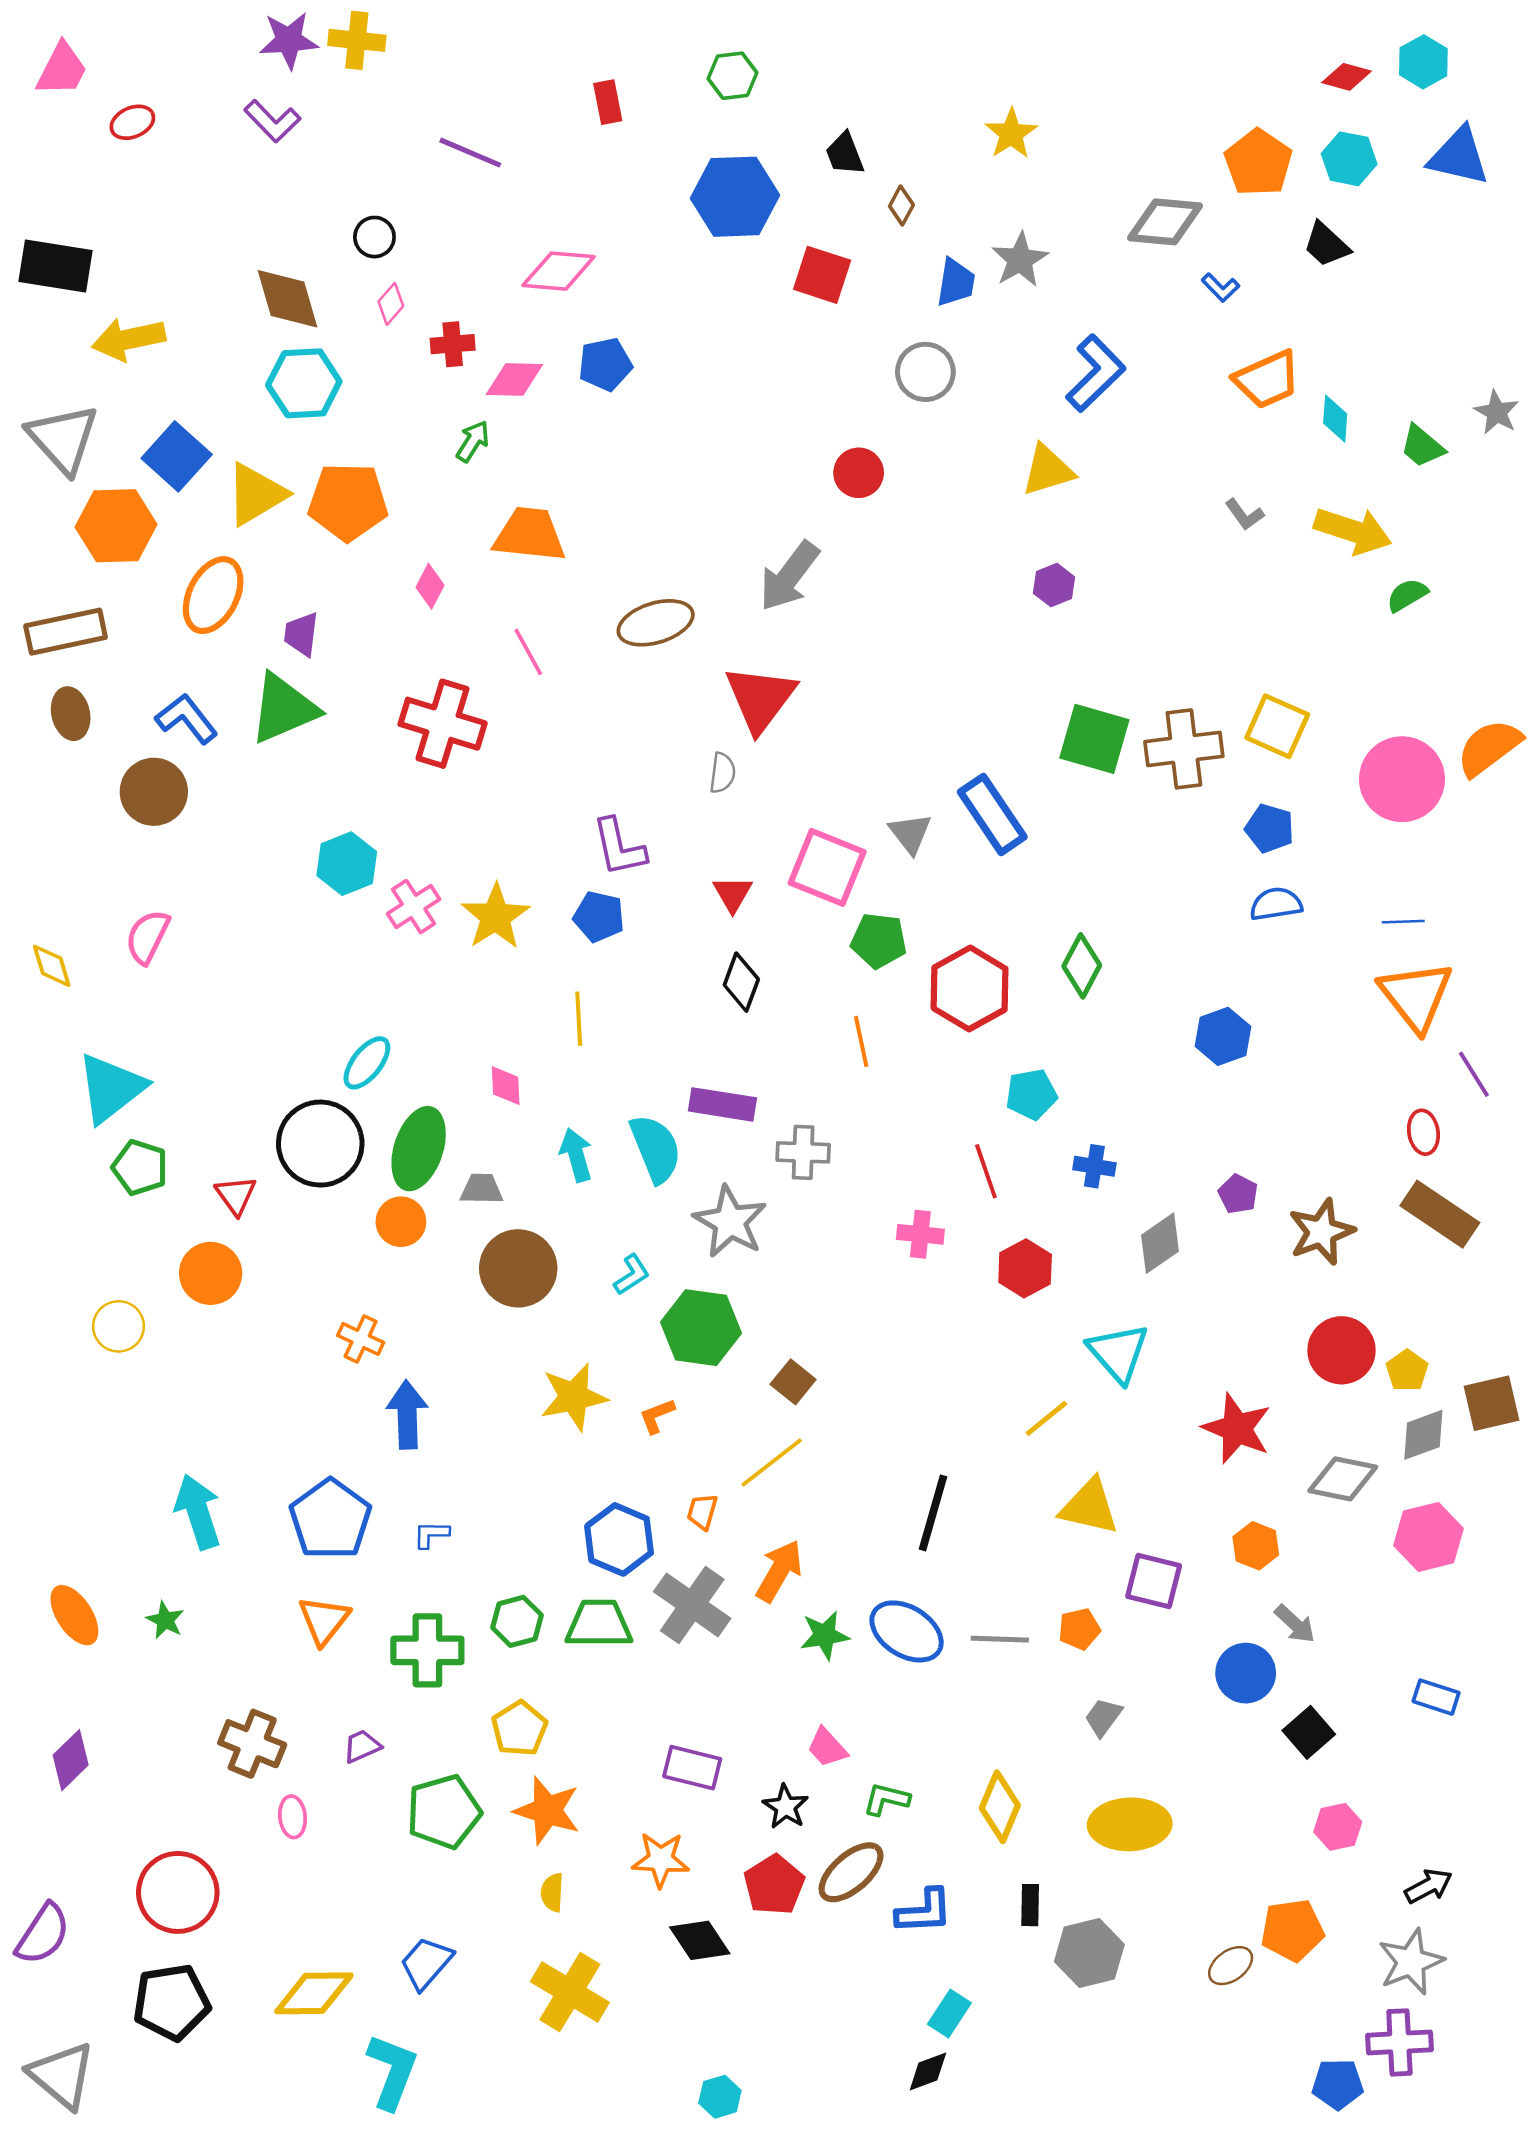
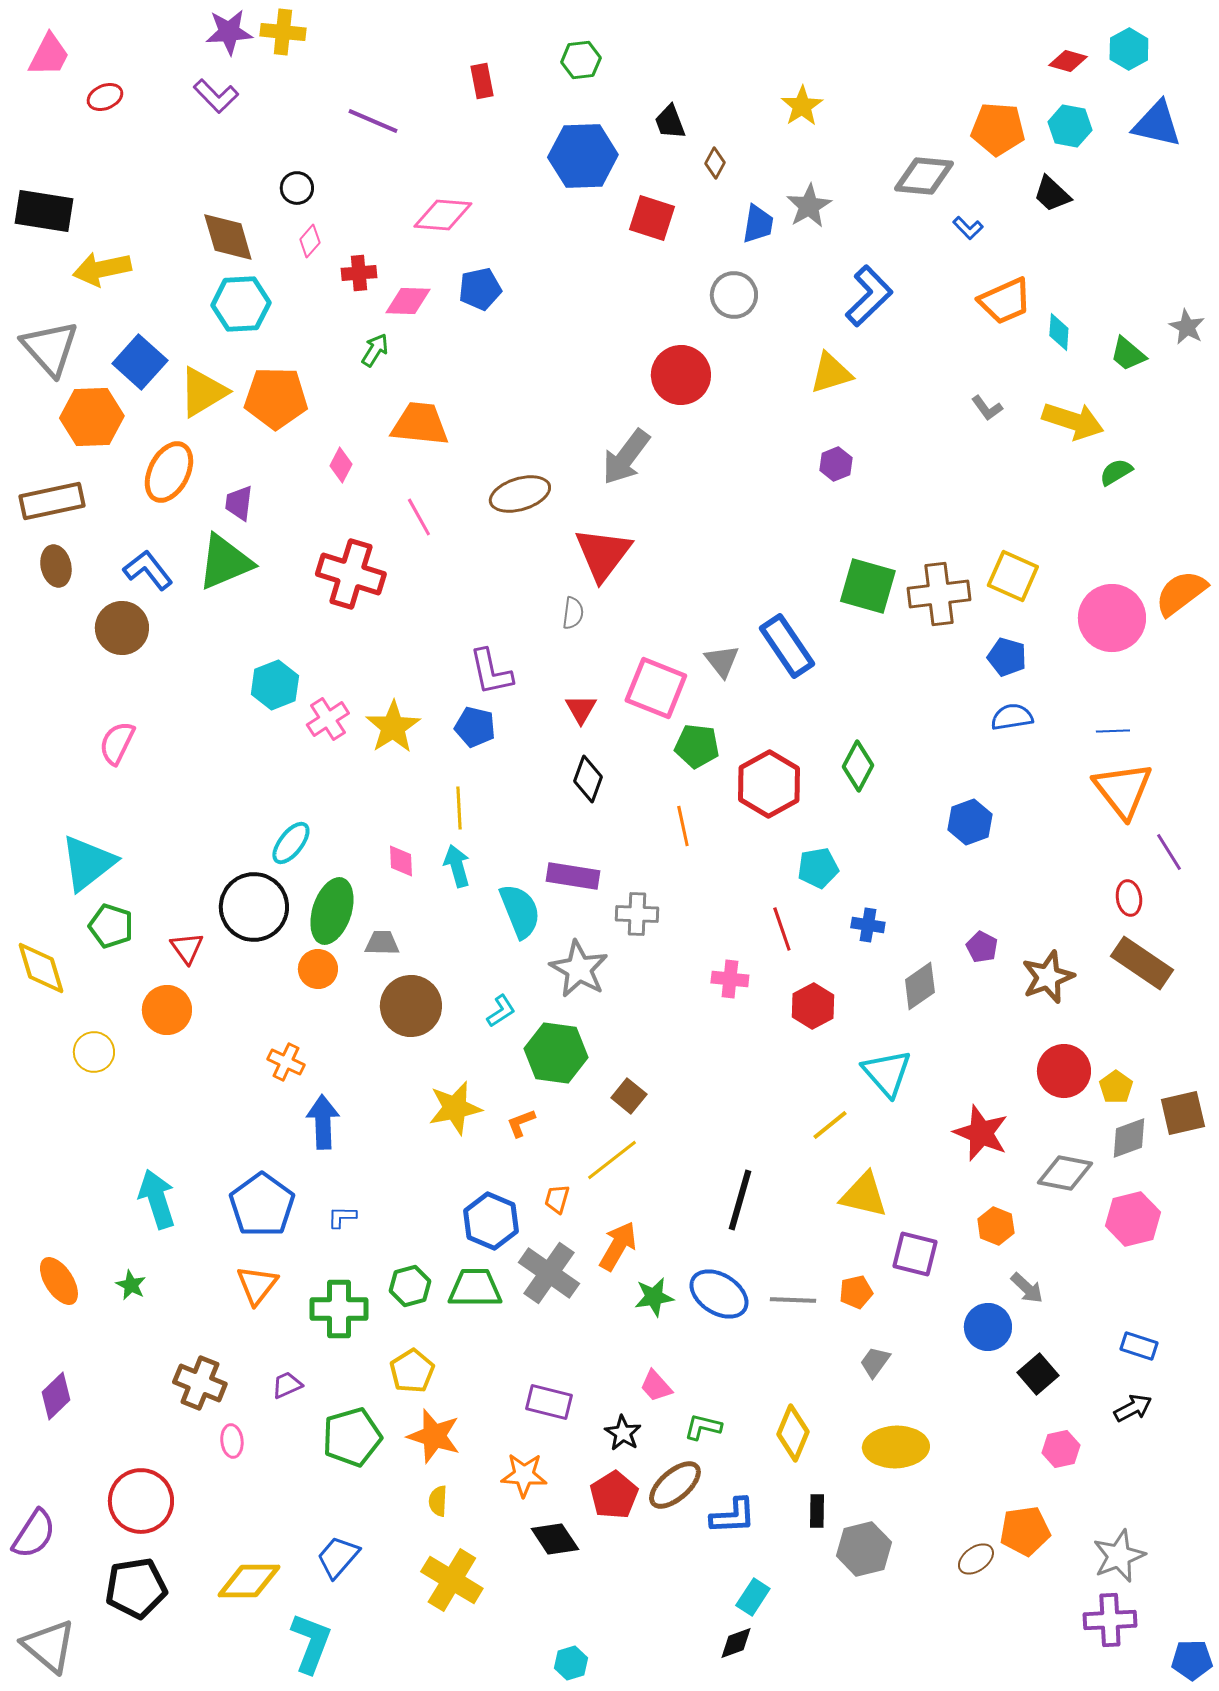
orange pentagon: (1258, 163) -> (998, 129), turned -30
red circle: (859, 473) -> (681, 375), size x1.5
yellow diamond: (52, 966) -> (41, 968), moved, size x1.5
cyan arrow: (576, 1155) -> (457, 866), moved
black arrow: (1428, 1886) -> (1133, 1408), moved
blue pentagon: (1338, 2084) -> (1192, 1660), moved

